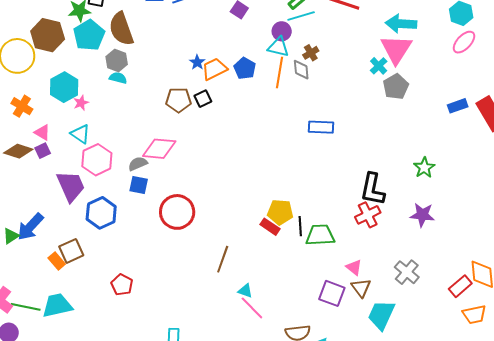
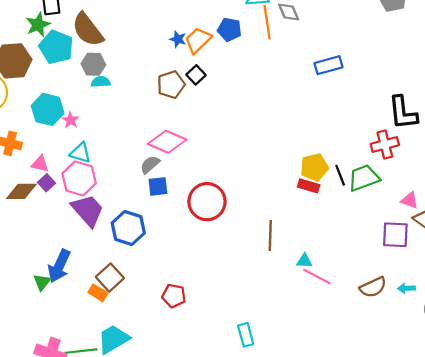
pink diamond: (159, 149) -> (167, 142), turned 36
pink hexagon: (97, 160) -> (79, 178), moved
red cross: (368, 215) -> (385, 144), moved, turned 30

